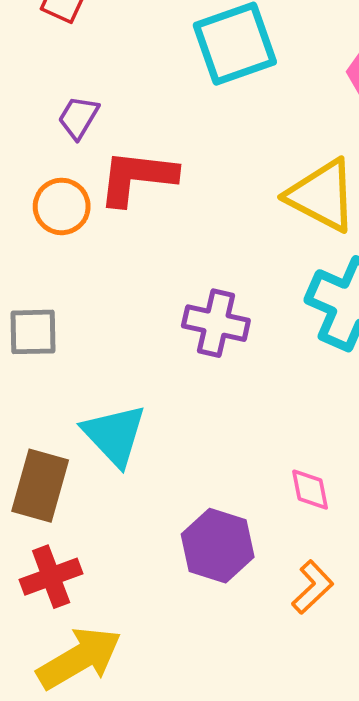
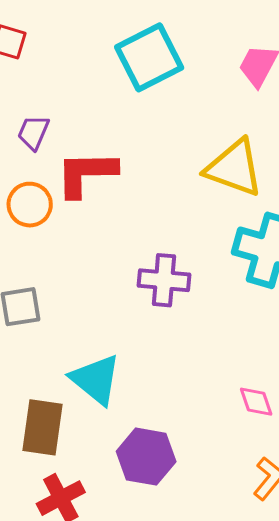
purple hexagon: (218, 546) -> (146, 457), moved

